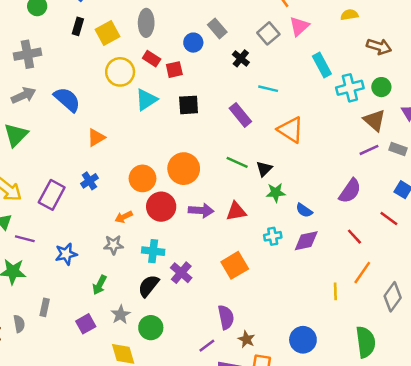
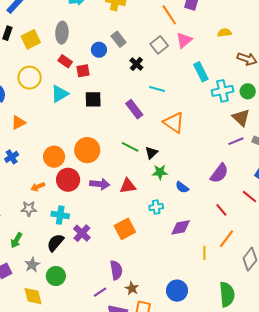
yellow circle: (120, 72) -> (30, 78), moved
purple diamond: (306, 241) -> (181, 227), moved

